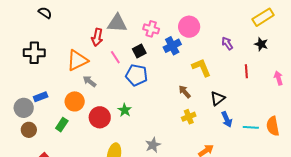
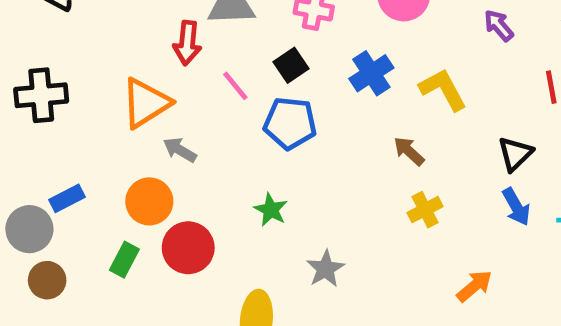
blue cross: (172, 46) -> (371, 73), moved
black triangle: (218, 98) -> (515, 154), moved
red circle: (100, 117) -> (188, 248), moved
gray star: (153, 145) -> (325, 269), moved

